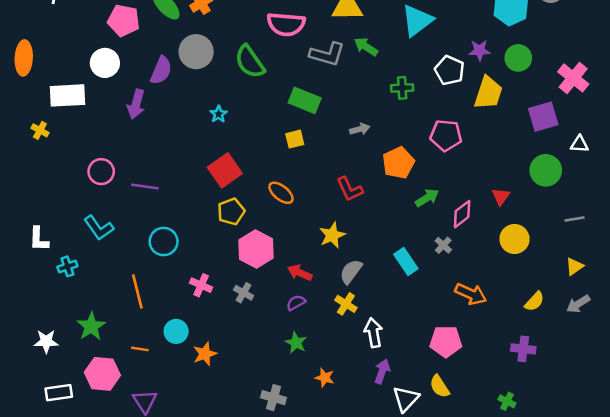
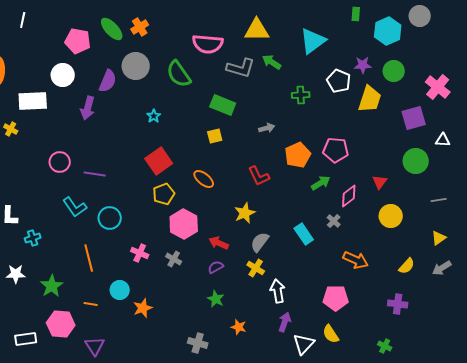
pink pentagon: (446, 135) -> (336, 150), moved
cyan L-shape: (99, 228) -> (75, 207), moved
white star: (46, 341) -> (16, 274), moved

